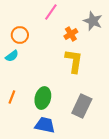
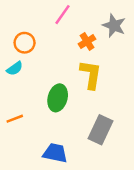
orange line: (12, 97) -> (15, 119), turned 48
green ellipse: (43, 98) -> (58, 98), moved

